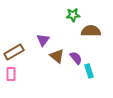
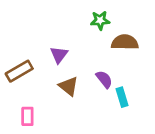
brown triangle: (57, 56) -> (69, 86), moved
pink rectangle: (11, 74) -> (27, 116), moved

